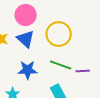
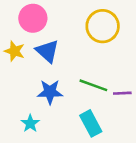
pink circle: (26, 15) -> (33, 18), moved
yellow circle: (59, 34) -> (103, 26), moved

